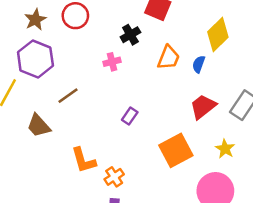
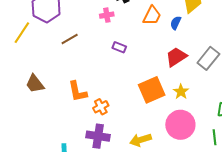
purple rectangle: (130, 116) -> (119, 47), moved, turned 72
brown trapezoid: (39, 126) -> (35, 84), moved
yellow star: (225, 149) -> (181, 92), moved

